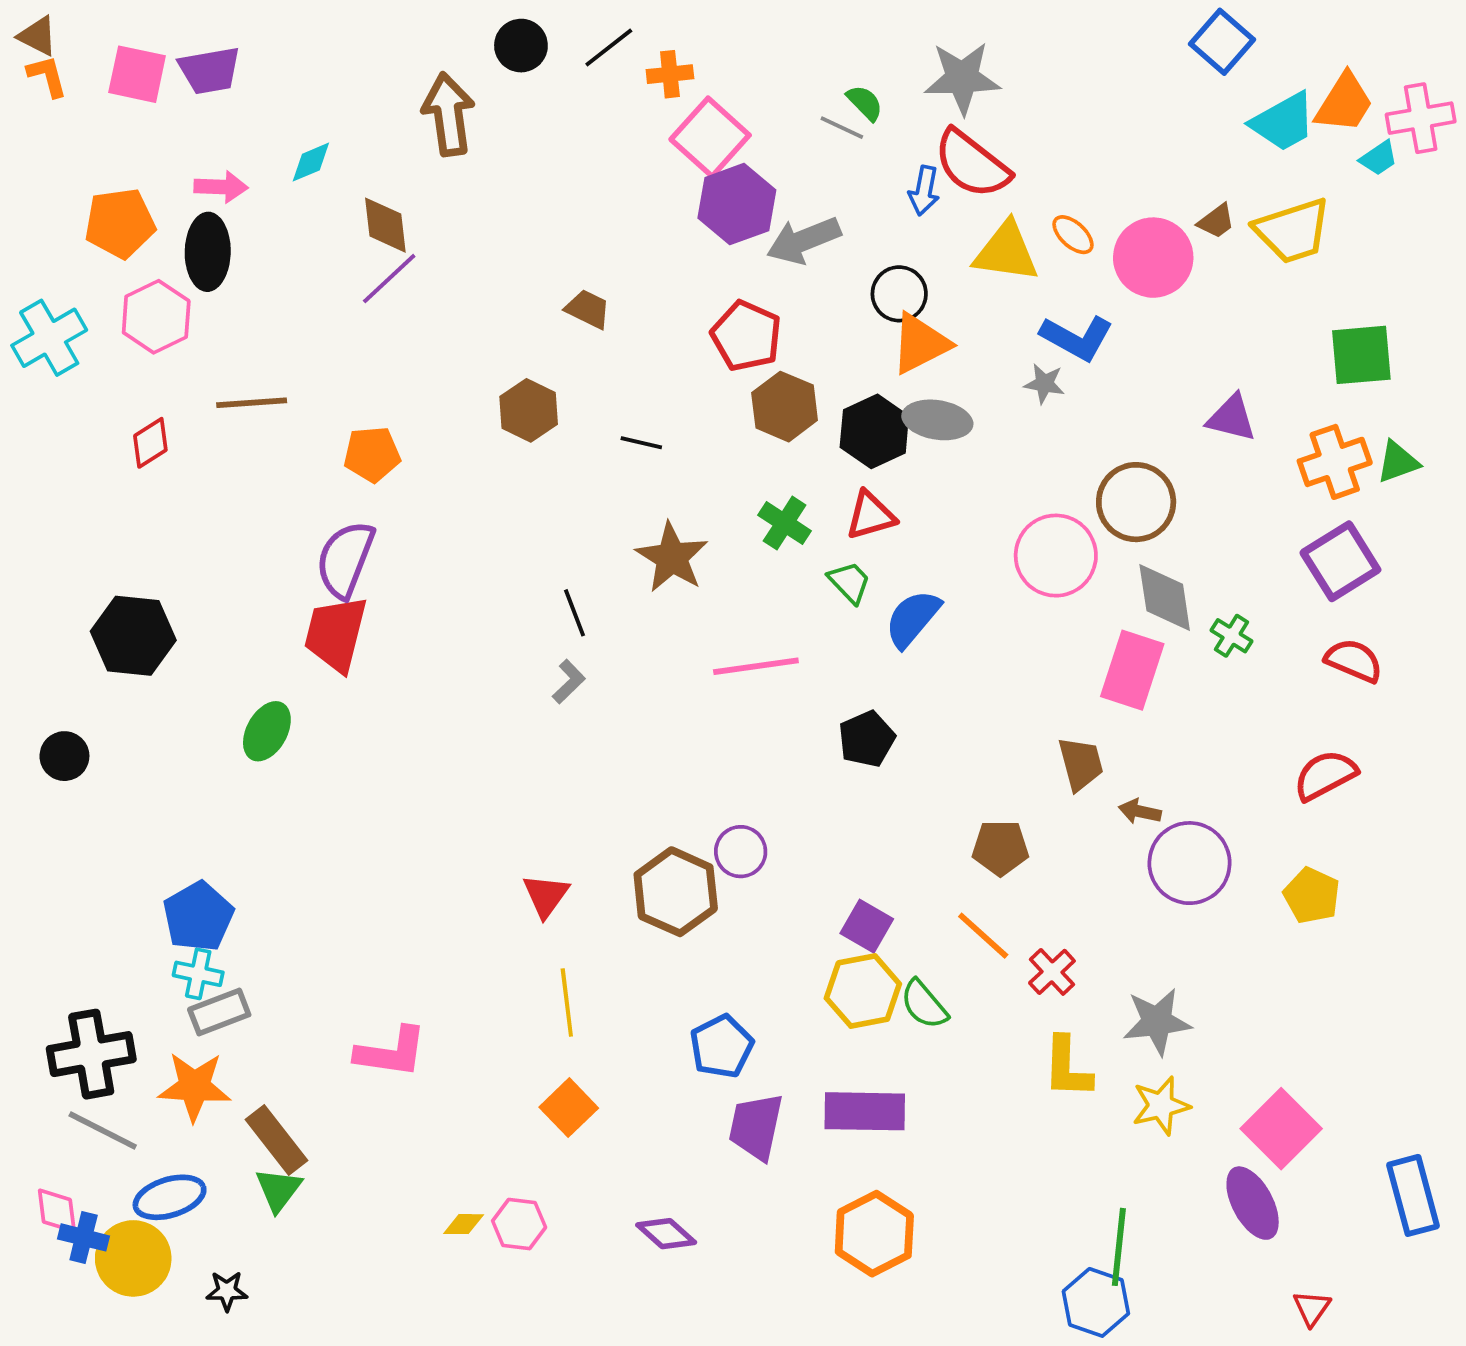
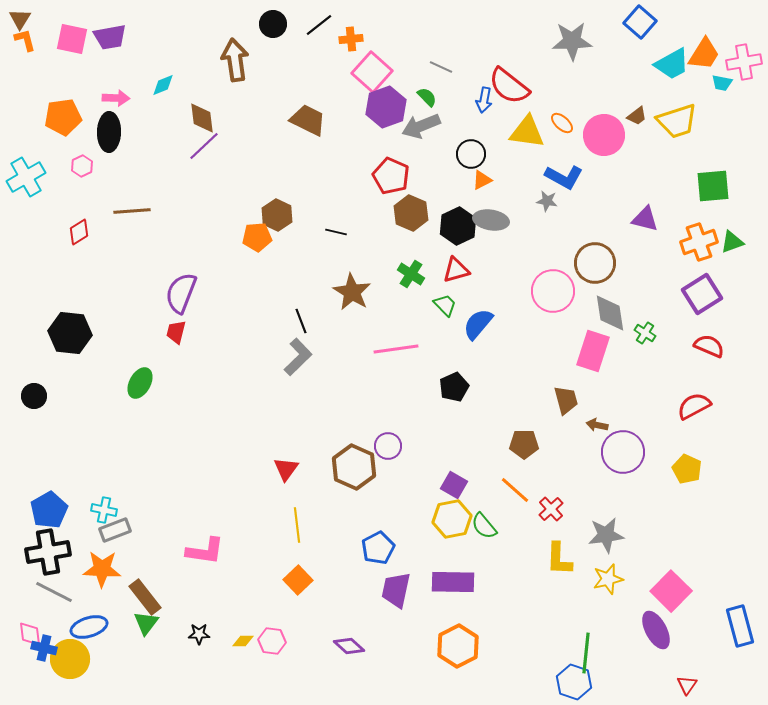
brown triangle: (38, 36) -> (20, 19), turned 35
gray star: (962, 78) -> (572, 41), moved
green semicircle: (865, 103) -> (427, 97), moved
cyan trapezoid: (1379, 158) -> (722, 83), turned 45
brown trapezoid: (588, 309) -> (308, 120), moved, size x1.5
pink hexagon: (156, 317) -> (82, 166), size x0.6
orange triangle: (920, 344) -> (482, 180), size x0.6
orange pentagon: (372, 454) -> (257, 237), moved
red trapezoid: (336, 634) -> (176, 332), size x0.6
gray L-shape: (569, 682) -> (298, 357), size x1.6
blue pentagon: (198, 917) -> (49, 510), moved
black star: (227, 1291) -> (199, 634), moved

